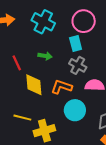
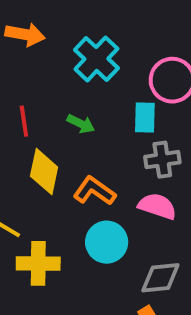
gray cross: (78, 65) -> (162, 160), moved, turned 36

